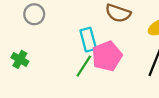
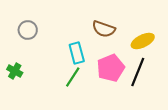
pink pentagon: (107, 56) -> (111, 68), moved

